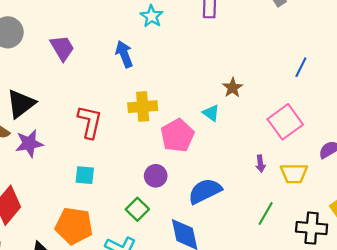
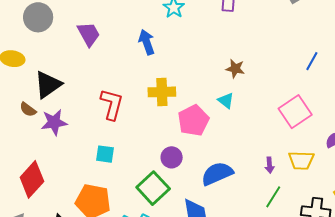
brown star: (233, 88) -> (235, 69), moved, turned -30
purple arrow: (260, 164) -> (270, 165), moved
green square: (137, 209) -> (153, 188), size x1.5

